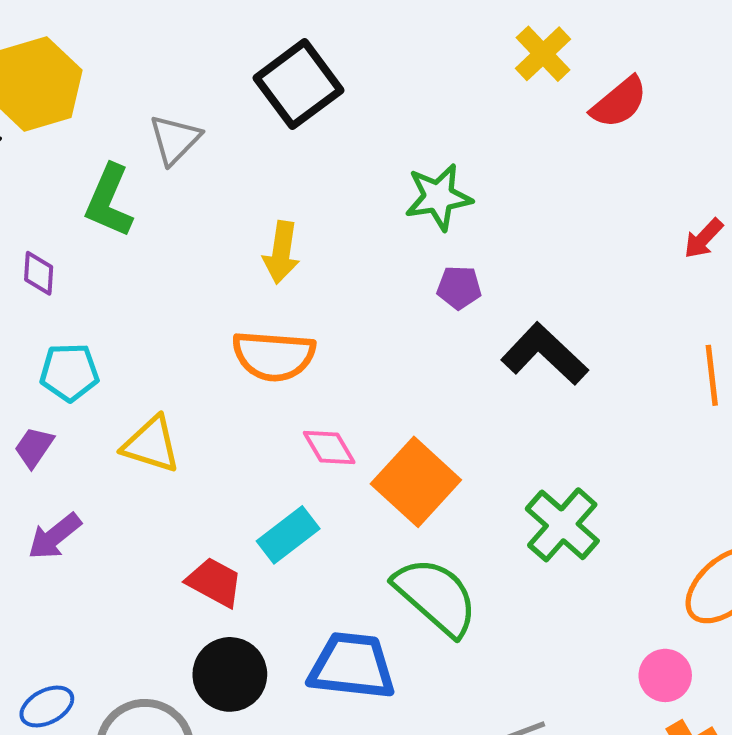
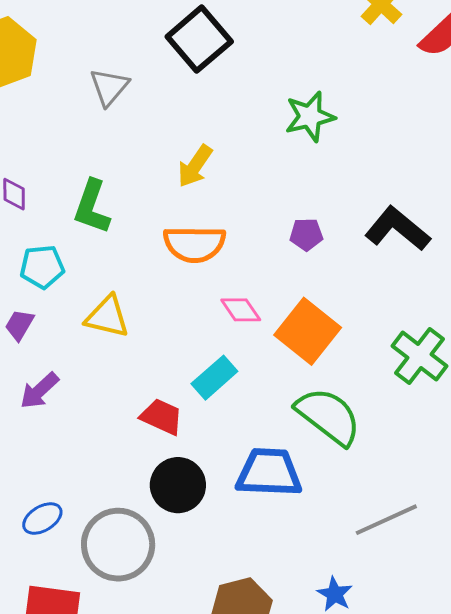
green L-shape: (109, 201) -> (92, 207), moved
yellow arrow: (281, 252) -> (195, 166), turned 30
purple pentagon: (459, 287) -> (306, 234), moved

